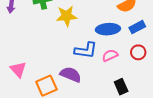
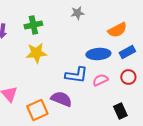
yellow star: (67, 16) -> (36, 53), moved
black rectangle: (121, 87) -> (120, 111), moved

